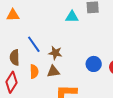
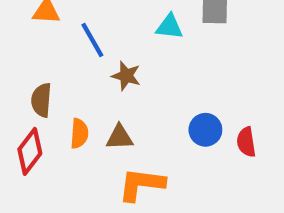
blue line: (34, 44) -> (92, 40), moved
brown star: (55, 53) -> (126, 76), moved

